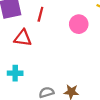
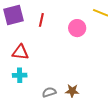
red triangle: (23, 38) -> (20, 52), moved

